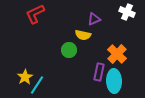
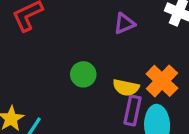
yellow semicircle: (83, 35) -> (126, 87), moved

